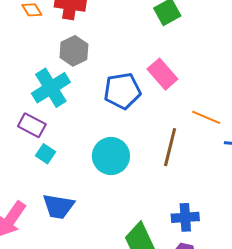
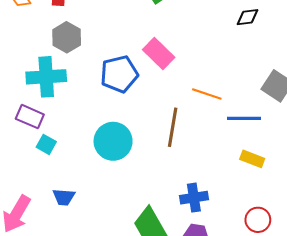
cyan cross: (51, 88) -> (46, 77), turned 33
blue trapezoid: (58, 206) -> (64, 197), size x0.7

